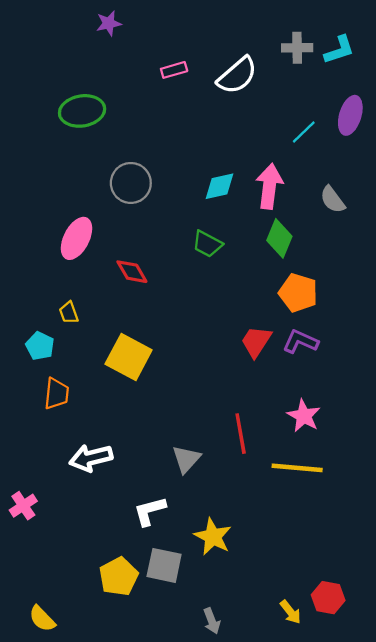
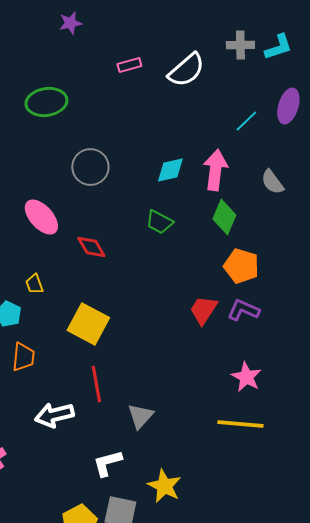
pink ellipse: (76, 238) -> (41, 217), turned -69
red line: (241, 434) -> (96, 384), moved

